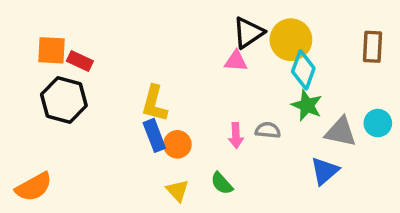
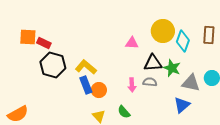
black triangle: (248, 33) -> (153, 63), moved, turned 30
cyan diamond: (303, 70) -> (183, 41), moved
black hexagon: (64, 100) -> (53, 65), moved
yellow L-shape: (154, 104) -> (86, 67), turned 115

